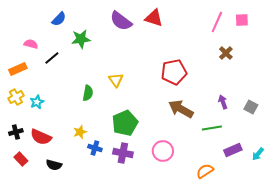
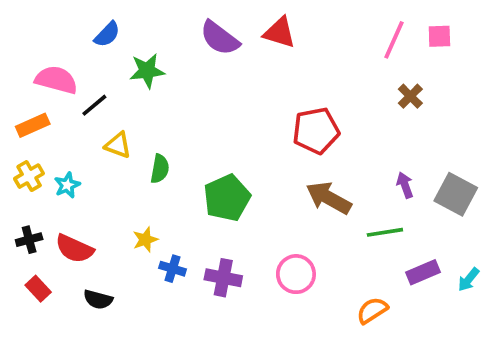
pink semicircle: (31, 44) -> (56, 80), size x1.6
yellow triangle: (116, 80) -> (118, 145), moved, turned -35
gray square: (251, 107) -> (456, 194), size x1.6
green pentagon: (125, 123) -> (227, 198), moved

